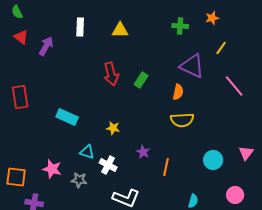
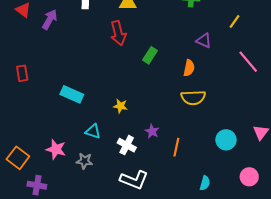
purple triangle: (192, 66) -> (204, 41), size x0.6
red arrow: (111, 74) -> (118, 33), moved
red rectangle: (20, 97) -> (22, 73), size x0.7
white cross: (108, 165) -> (127, 145), moved
orange square: (16, 177) -> (18, 158), turned 30

